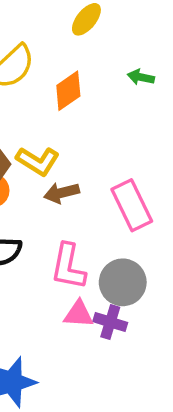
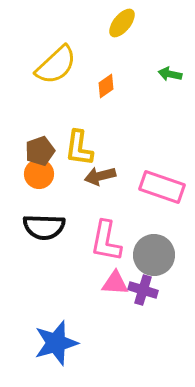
orange diamond: (68, 91) -> (106, 86), size x0.7
yellow L-shape: (38, 161) -> (79, 148), turned 66
pink rectangle: (132, 205) -> (162, 187), turned -45

